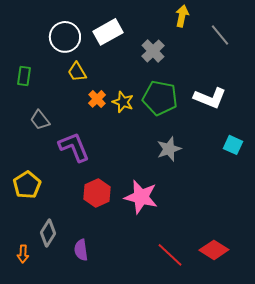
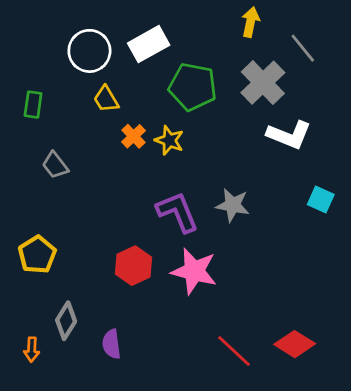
gray cross: (153, 51) -> (263, 83), moved, size x1.4
green pentagon: (160, 98) -> (193, 87), moved
purple L-shape: (74, 147) -> (178, 212), moved
gray star: (169, 149) -> (233, 205), turned 30

